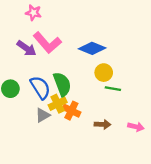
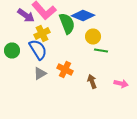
green semicircle: (62, 84) -> (67, 24), moved
yellow cross: (58, 104) -> (42, 34), moved
brown arrow: (103, 124) -> (92, 82), turned -112

